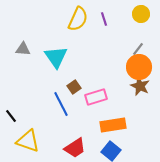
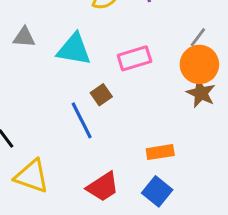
cyan triangle: (56, 57) -> (74, 49), turned -45
pink rectangle: (96, 97) -> (134, 58), moved
orange rectangle: (113, 125) -> (160, 152), size x0.7

